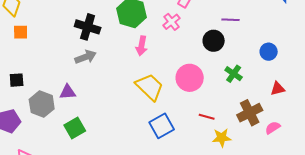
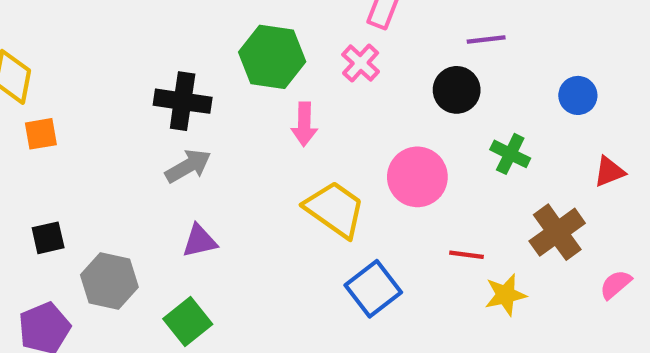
purple triangle: (68, 92) -> (200, 241), moved
pink semicircle: (273, 128) -> (616, 285), moved

